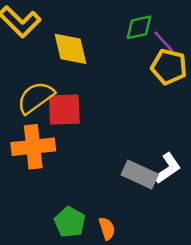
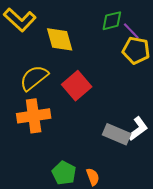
red square: (64, 110) -> (77, 86), moved, turned -36

